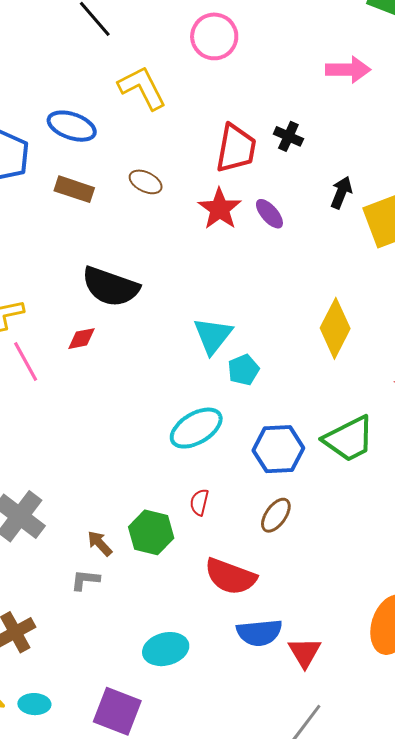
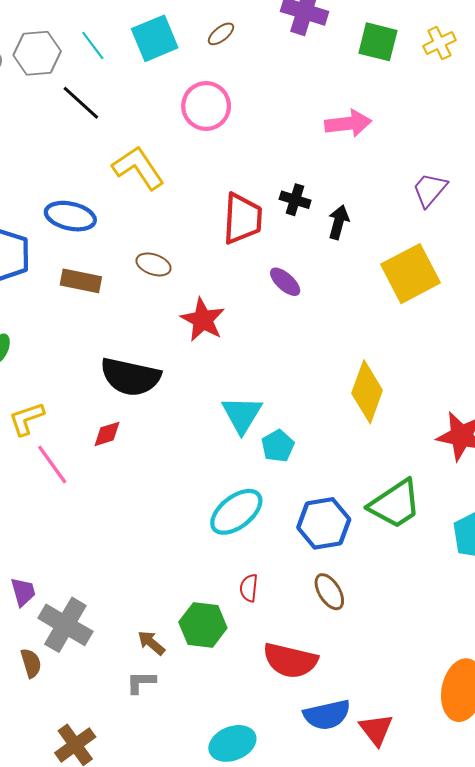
black arrow: (341, 192) -> (339, 222), moved
red star: (220, 209) -> (203, 320), moved
brown ellipse: (276, 515) -> (329, 592), turned -60

